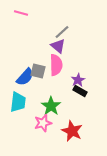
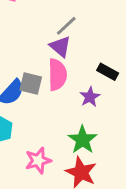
black rectangle: (80, 91) -> (108, 72), moved
green star: (51, 106) -> (83, 140), moved

